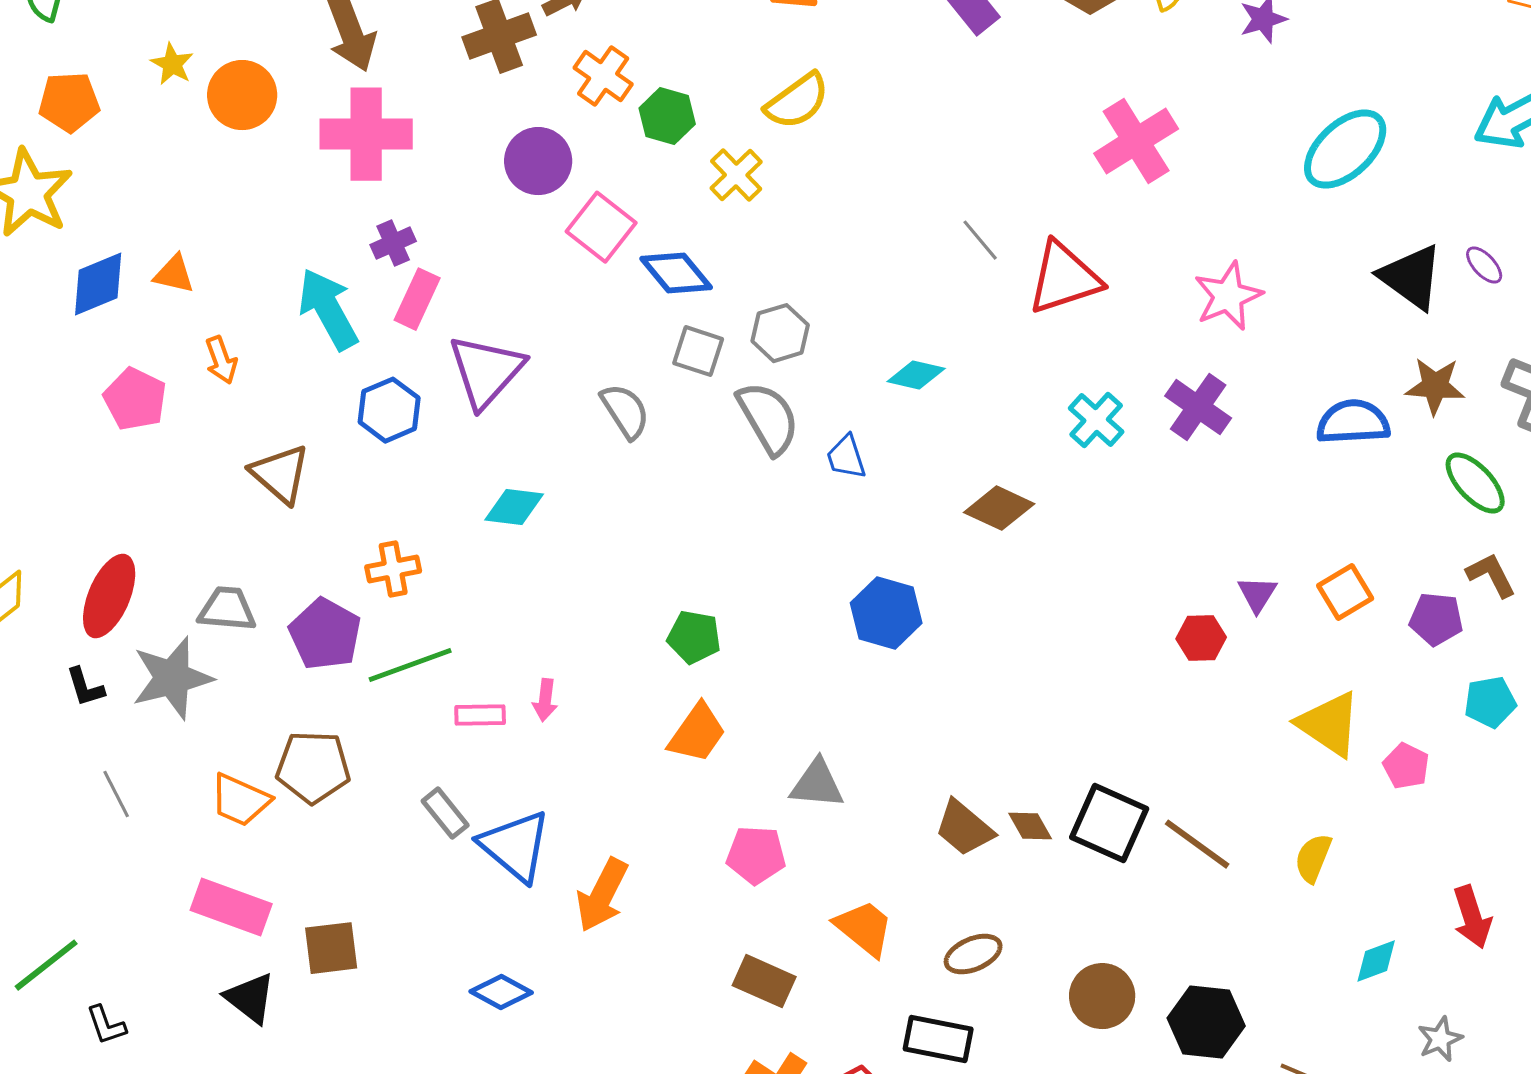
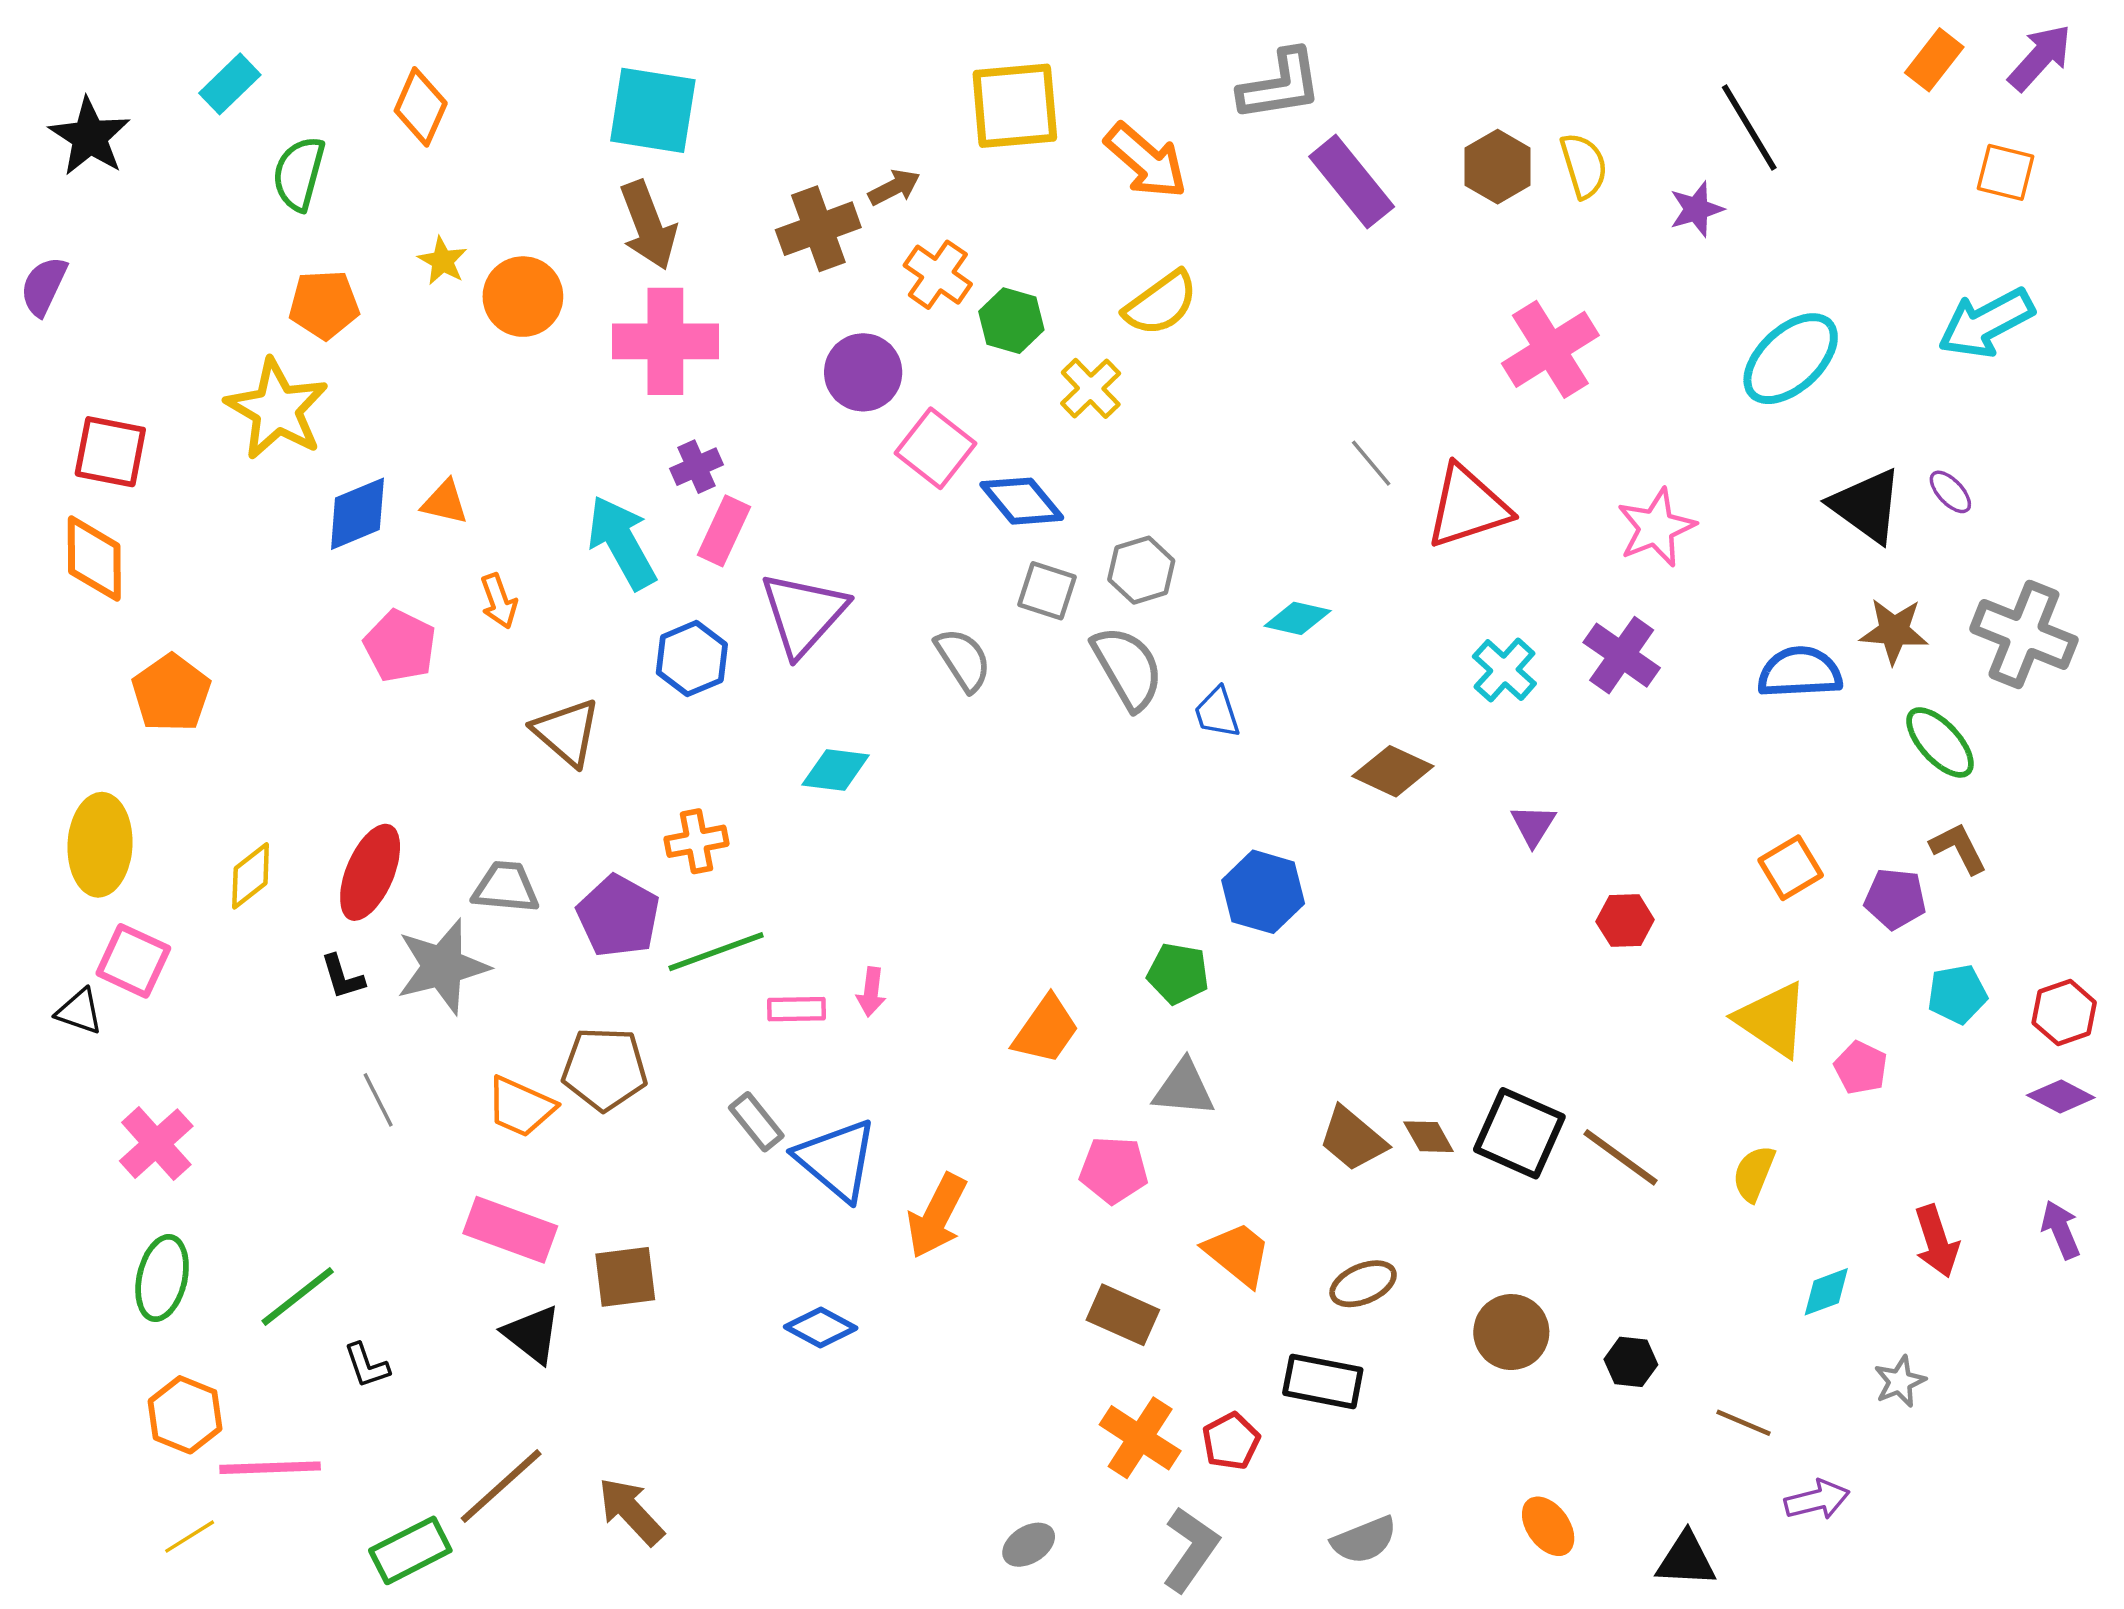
purple triangle: (1257, 594) -> (1533, 825), moved
green pentagon: (694, 637) -> (1178, 973), moved
black hexagon: (1206, 1022) -> (1631, 1362), size x0.6

